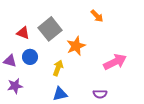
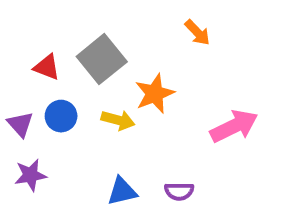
purple triangle: (10, 61) -> (20, 124), turned 32
yellow arrow: (58, 68) -> (118, 120), moved, turned 84
purple semicircle: (100, 94) -> (179, 191), moved

